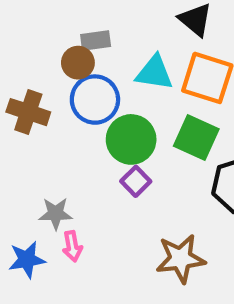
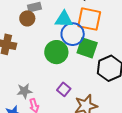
blue circle: (95, 100) -> (73, 34), moved
purple square: (136, 181) -> (64, 89), moved

